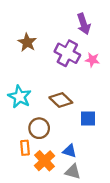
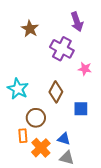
brown star: (27, 42) -> (30, 29), moved
pink star: (92, 60) -> (85, 69), moved
brown diamond: (61, 100) -> (56, 92), turned 75

